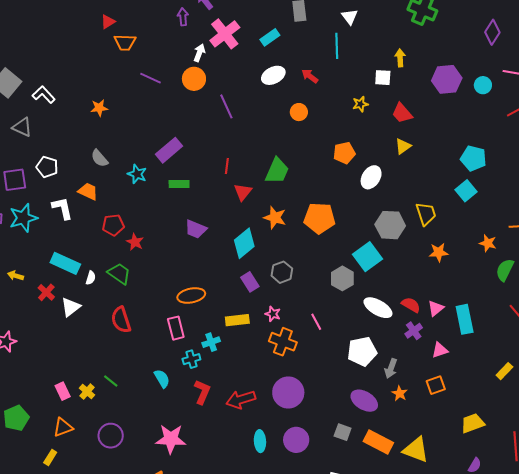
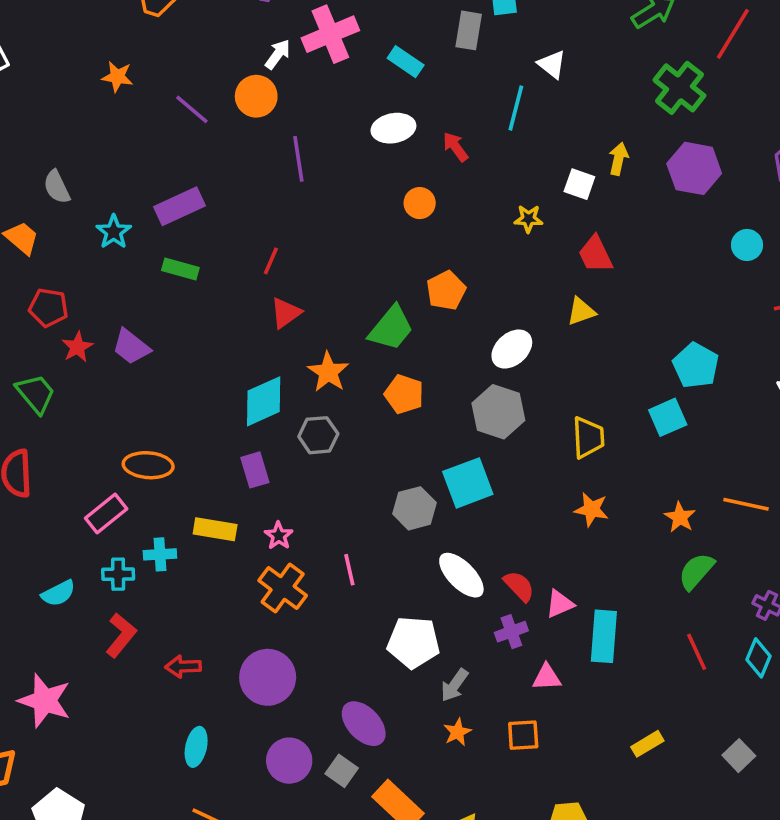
white triangle: (350, 17) -> (552, 64), turned -30
cyan rectangle: (270, 37) -> (406, 62), turned 54
purple line: (150, 78) -> (192, 109), moved
purple hexagon: (447, 79) -> (694, 168), moved
orange star: (99, 108) -> (117, 77), moved
orange pentagon: (344, 153) -> (446, 291), moved, turned -30
green trapezoid: (277, 171) -> (391, 328), moved
orange pentagon: (319, 218) -> (404, 394), size x0.7
gray hexagon: (390, 225) -> (498, 412), moved
purple trapezoid: (196, 229) -> (131, 347), moved
gray hexagon: (282, 272) -> (318, 435), moved
pink rectangle: (176, 328) -> (106, 514), turned 50
cyan semicircle: (162, 379) -> (58, 593), turned 78
red arrow: (241, 399) -> (183, 666), size x0.7
purple ellipse: (364, 401) -> (364, 724), moved
purple circle: (296, 440) -> (289, 761), moved

